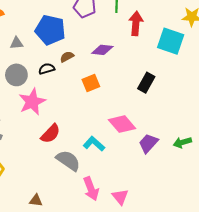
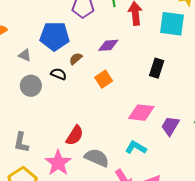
gray triangle: (16, 43) -> (25, 55), turned 40
black semicircle: (47, 69) -> (59, 74), turned 49
pink star: (32, 102) -> (58, 163), moved
pink diamond: (122, 124) -> (141, 113), turned -32
cyan L-shape: (94, 144) -> (136, 148), moved

